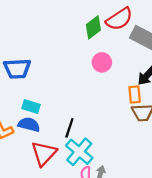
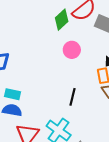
black line: (69, 128) -> (72, 97), moved

